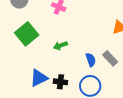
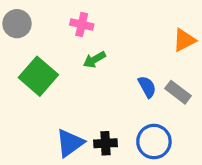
green arrow: (60, 46) -> (94, 60), moved
blue semicircle: (91, 60) -> (147, 87), moved

